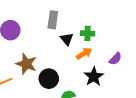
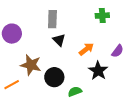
green cross: (88, 33) -> (102, 16), moved
black triangle: (67, 39) -> (59, 40), moved

